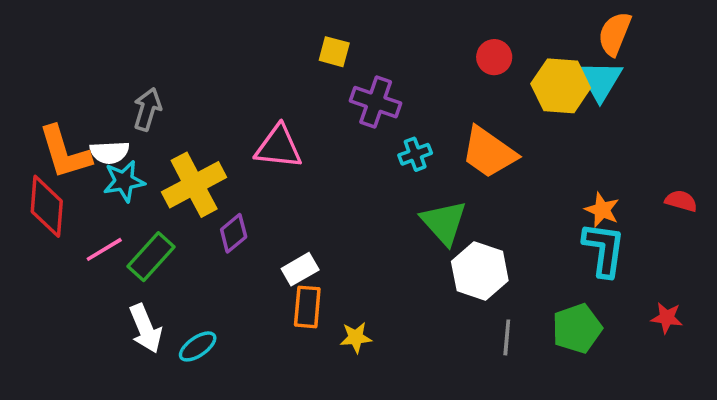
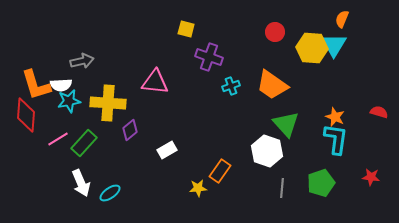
orange semicircle: (615, 34) -> (342, 19), size x0.7
gray arrow: (147, 109) -> (82, 61), turned 60
yellow cross: (194, 185) -> (108, 103), turned 32
green triangle: (444, 222) -> (286, 124), moved
orange rectangle: (307, 307) -> (220, 171), moved, turned 30

